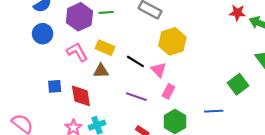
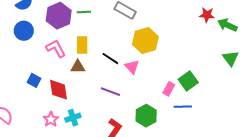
yellow rectangle: (105, 48) -> (82, 45), turned 66
green square: (238, 84) -> (188, 81), moved
blue square: (55, 86) -> (34, 80), turned 32
pink rectangle: (169, 91) -> (169, 89), moved

